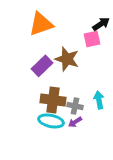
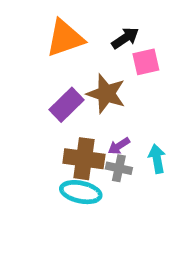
black arrow: (101, 24) -> (125, 38), moved
purple arrow: (75, 122) -> (119, 146), moved

